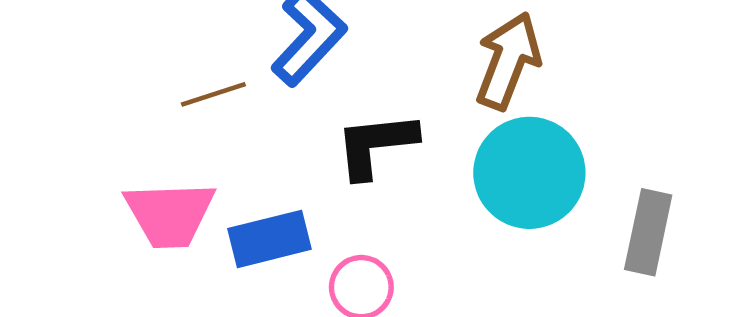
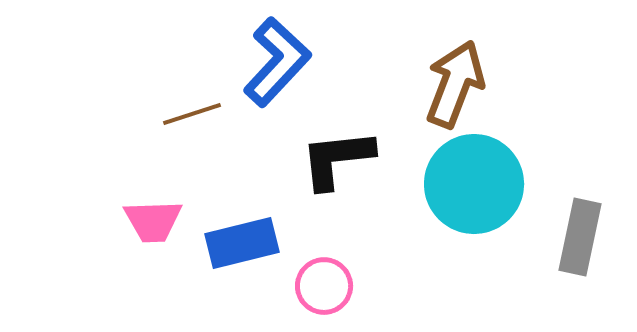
pink trapezoid: (170, 214) -> (153, 221), size x0.7

